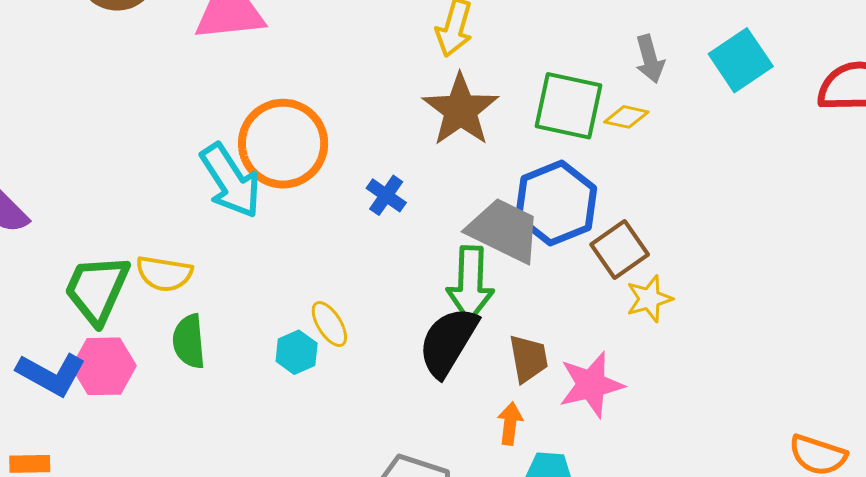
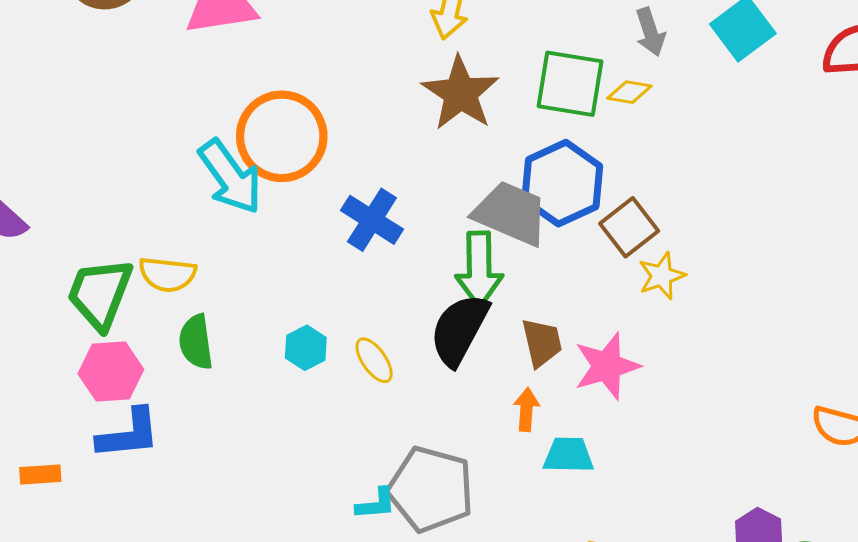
blue cross: (386, 195) -> (372, 220), moved, size x1.5
yellow ellipse: (329, 324) -> (374, 360), moved
blue L-shape: (51, 374) -> (129, 434), moved, turned -32

